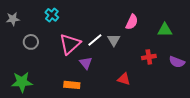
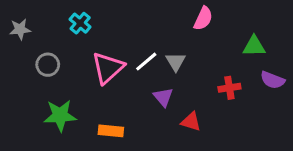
pink semicircle: (132, 22) -> (203, 18), moved
purple semicircle: (177, 62) -> (273, 80), moved
purple triangle: (86, 63) -> (163, 97), moved
green star: (22, 82) -> (60, 115), moved

